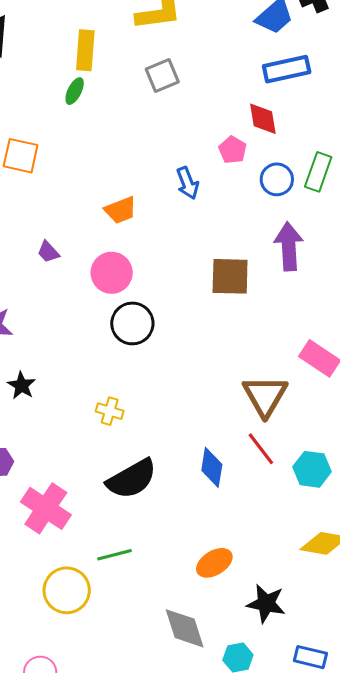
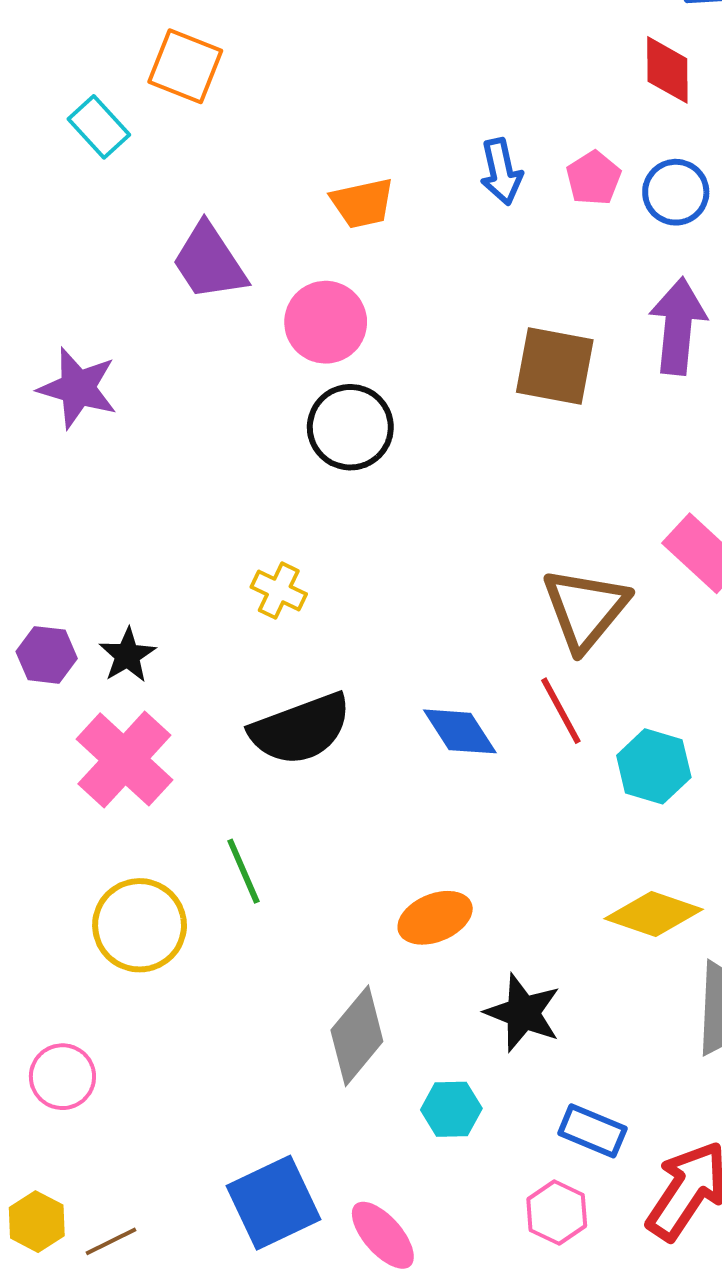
pink pentagon: (233, 150) -> (593, 178), moved
purple trapezoid: (48, 252) -> (209, 262), size x1.8
black star: (22, 385) -> (127, 655), moved
blue diamond: (212, 467) -> (460, 731), turned -51
green line: (114, 555) -> (243, 871), turned 72
gray diamond: (185, 628) -> (357, 1036), turned 48

